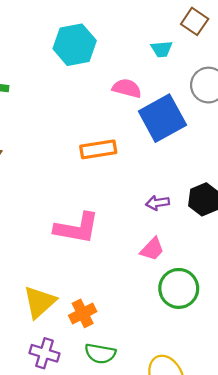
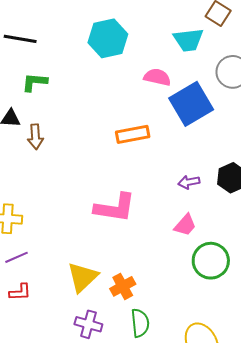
cyan trapezoid: (162, 49) -> (188, 40), size x1.5
green semicircle: (100, 354) -> (140, 323), turned -104

